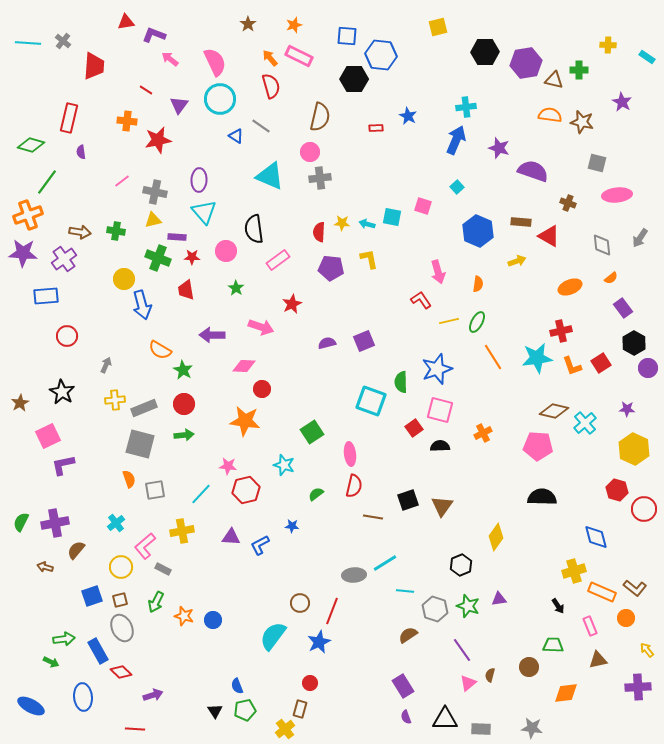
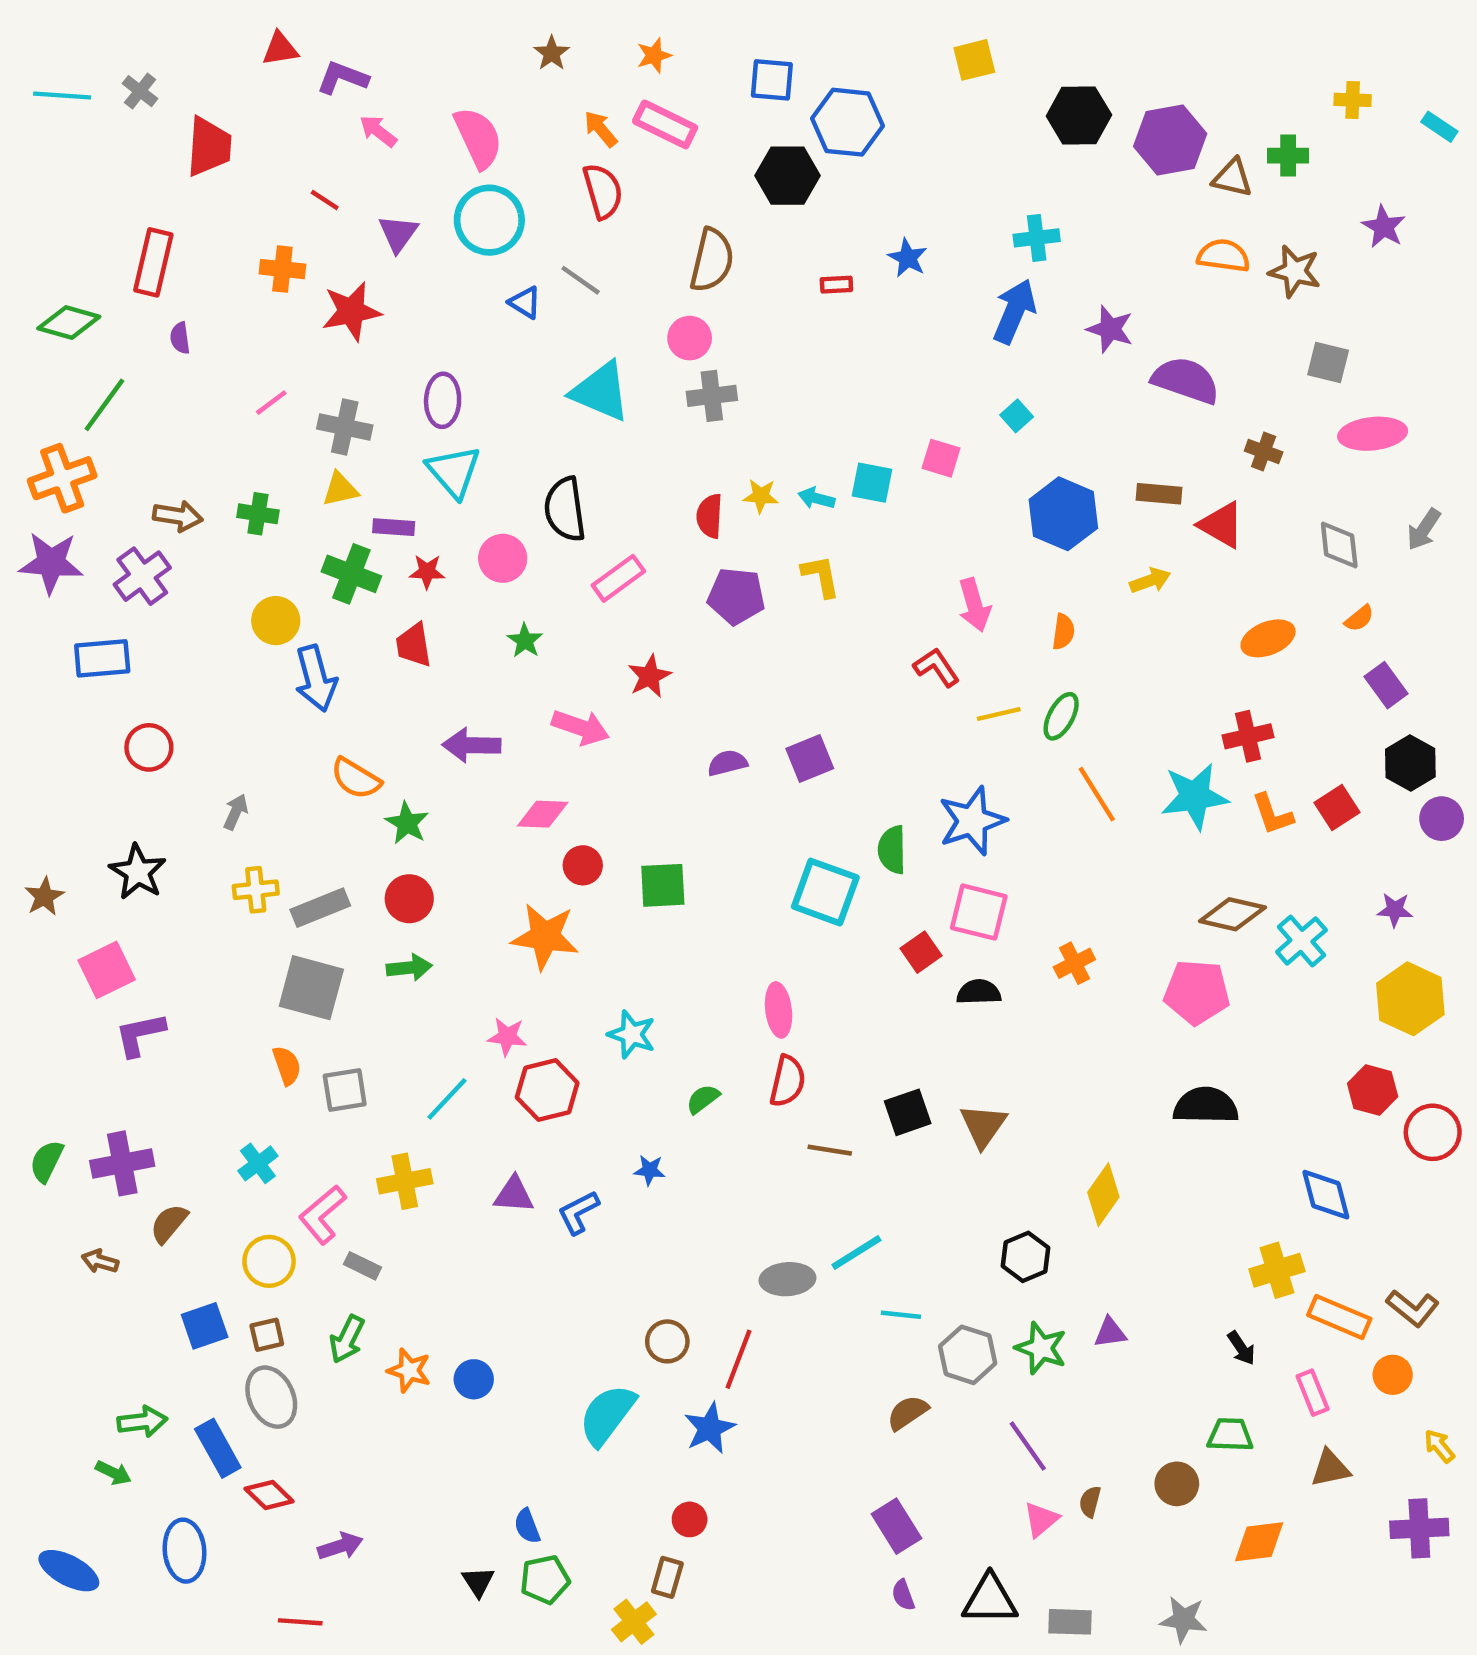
green square: (312, 432) -> (663, 885), moved, turned 30

